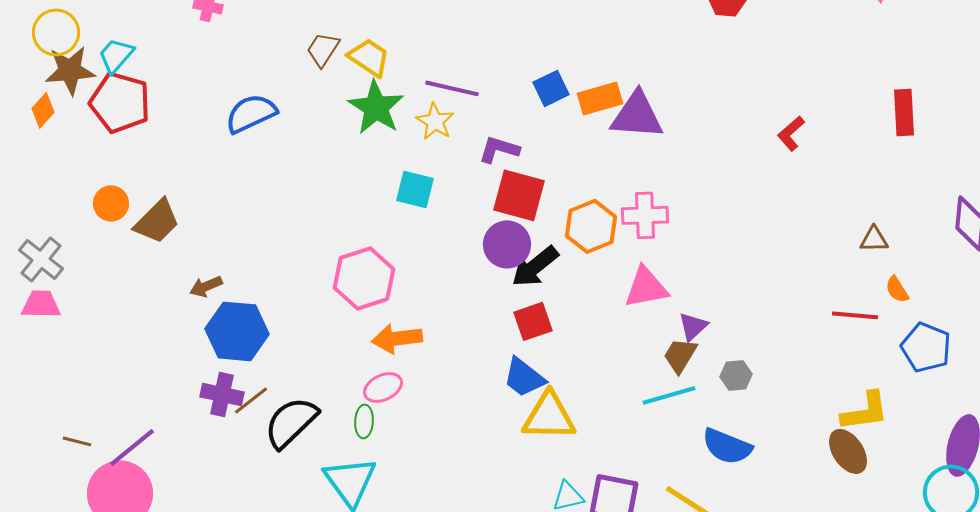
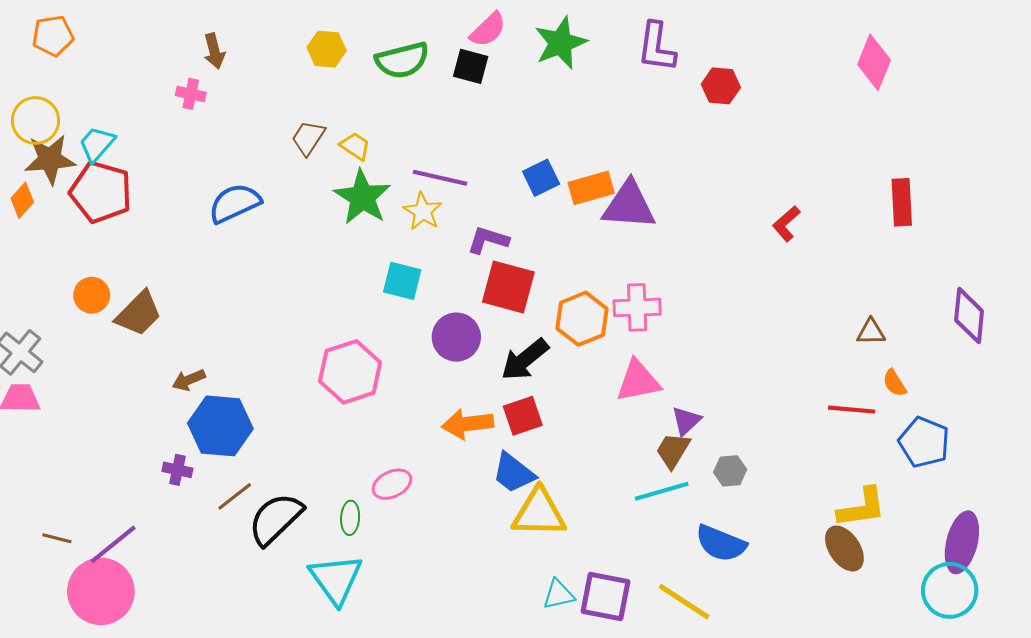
yellow trapezoid: (369, 57) -> (355, 146), size x0.7
purple circle: (507, 244) -> (456, 337), moved
orange arrow: (397, 338) -> (468, 424), moved
pink ellipse: (383, 387) -> (392, 484), moved
purple cross: (222, 394) -> (177, 470), moved, size x0.7

